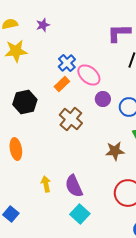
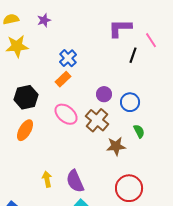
pink ellipse: (89, 75) -> (66, 114), moved
brown cross: (71, 119) -> (97, 120), moved
orange ellipse: (16, 149) -> (25, 130), moved, turned 40

